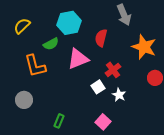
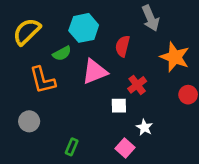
yellow semicircle: (22, 26) -> (27, 32), size x1.4
white square: (98, 87) -> (119, 106), turned 32
white star: (119, 95) -> (144, 127), moved

